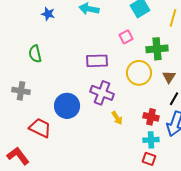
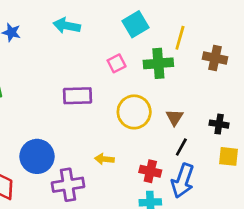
green cross: (157, 49) -> (158, 63), moved
purple cross: (102, 93) -> (68, 185), moved, turned -30
yellow arrow: (117, 118) -> (104, 159), moved, turned 128

